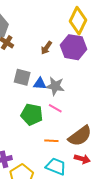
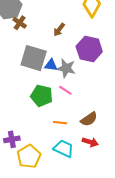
purple hexagon: (73, 47) -> (89, 49), moved
gray square: (22, 77) -> (34, 58), size x1.5
brown semicircle: (80, 136) -> (89, 119), size x0.7

